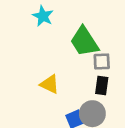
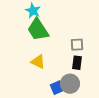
green trapezoid: (84, 41) -> (38, 30), moved

